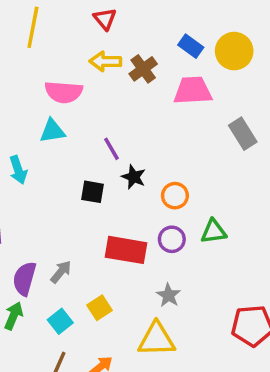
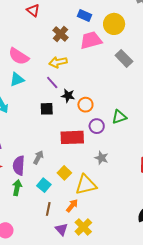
yellow circle: (234, 51) -> (114, 24), moved
yellow arrow: (105, 61) -> (58, 62), moved
pink semicircle: (64, 92) -> (19, 56), turned 40
orange circle: (175, 196) -> (85, 105), moved
yellow triangle: (156, 339) -> (86, 185), moved

